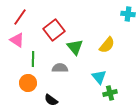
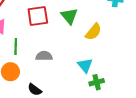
red square: (54, 30) -> (38, 16), turned 30
green triangle: (75, 47) -> (69, 16), moved

